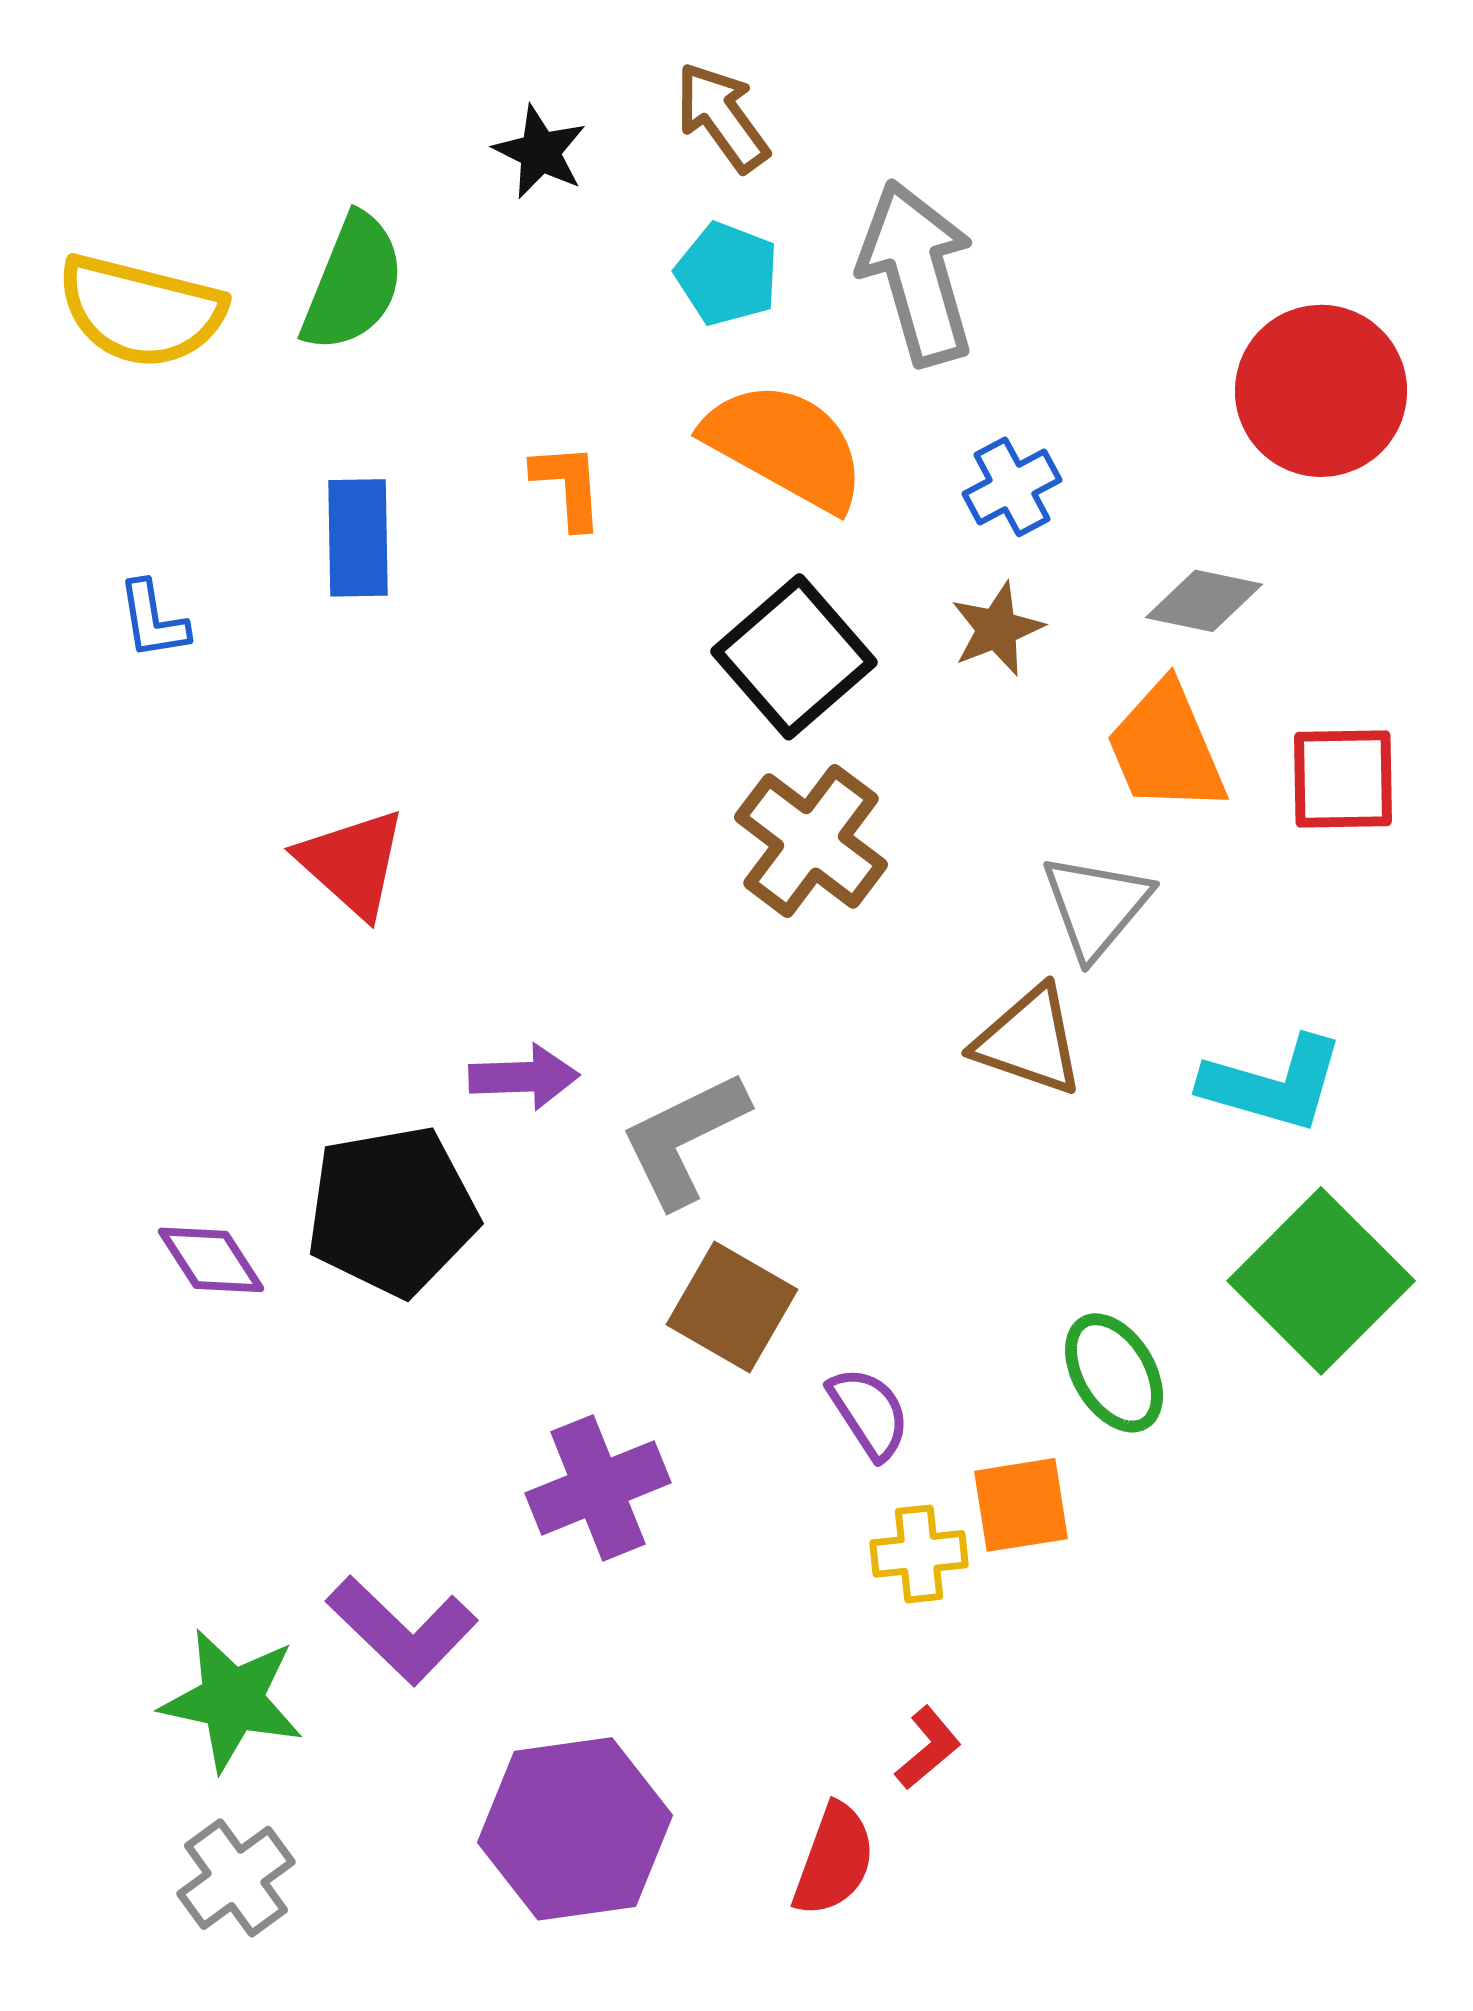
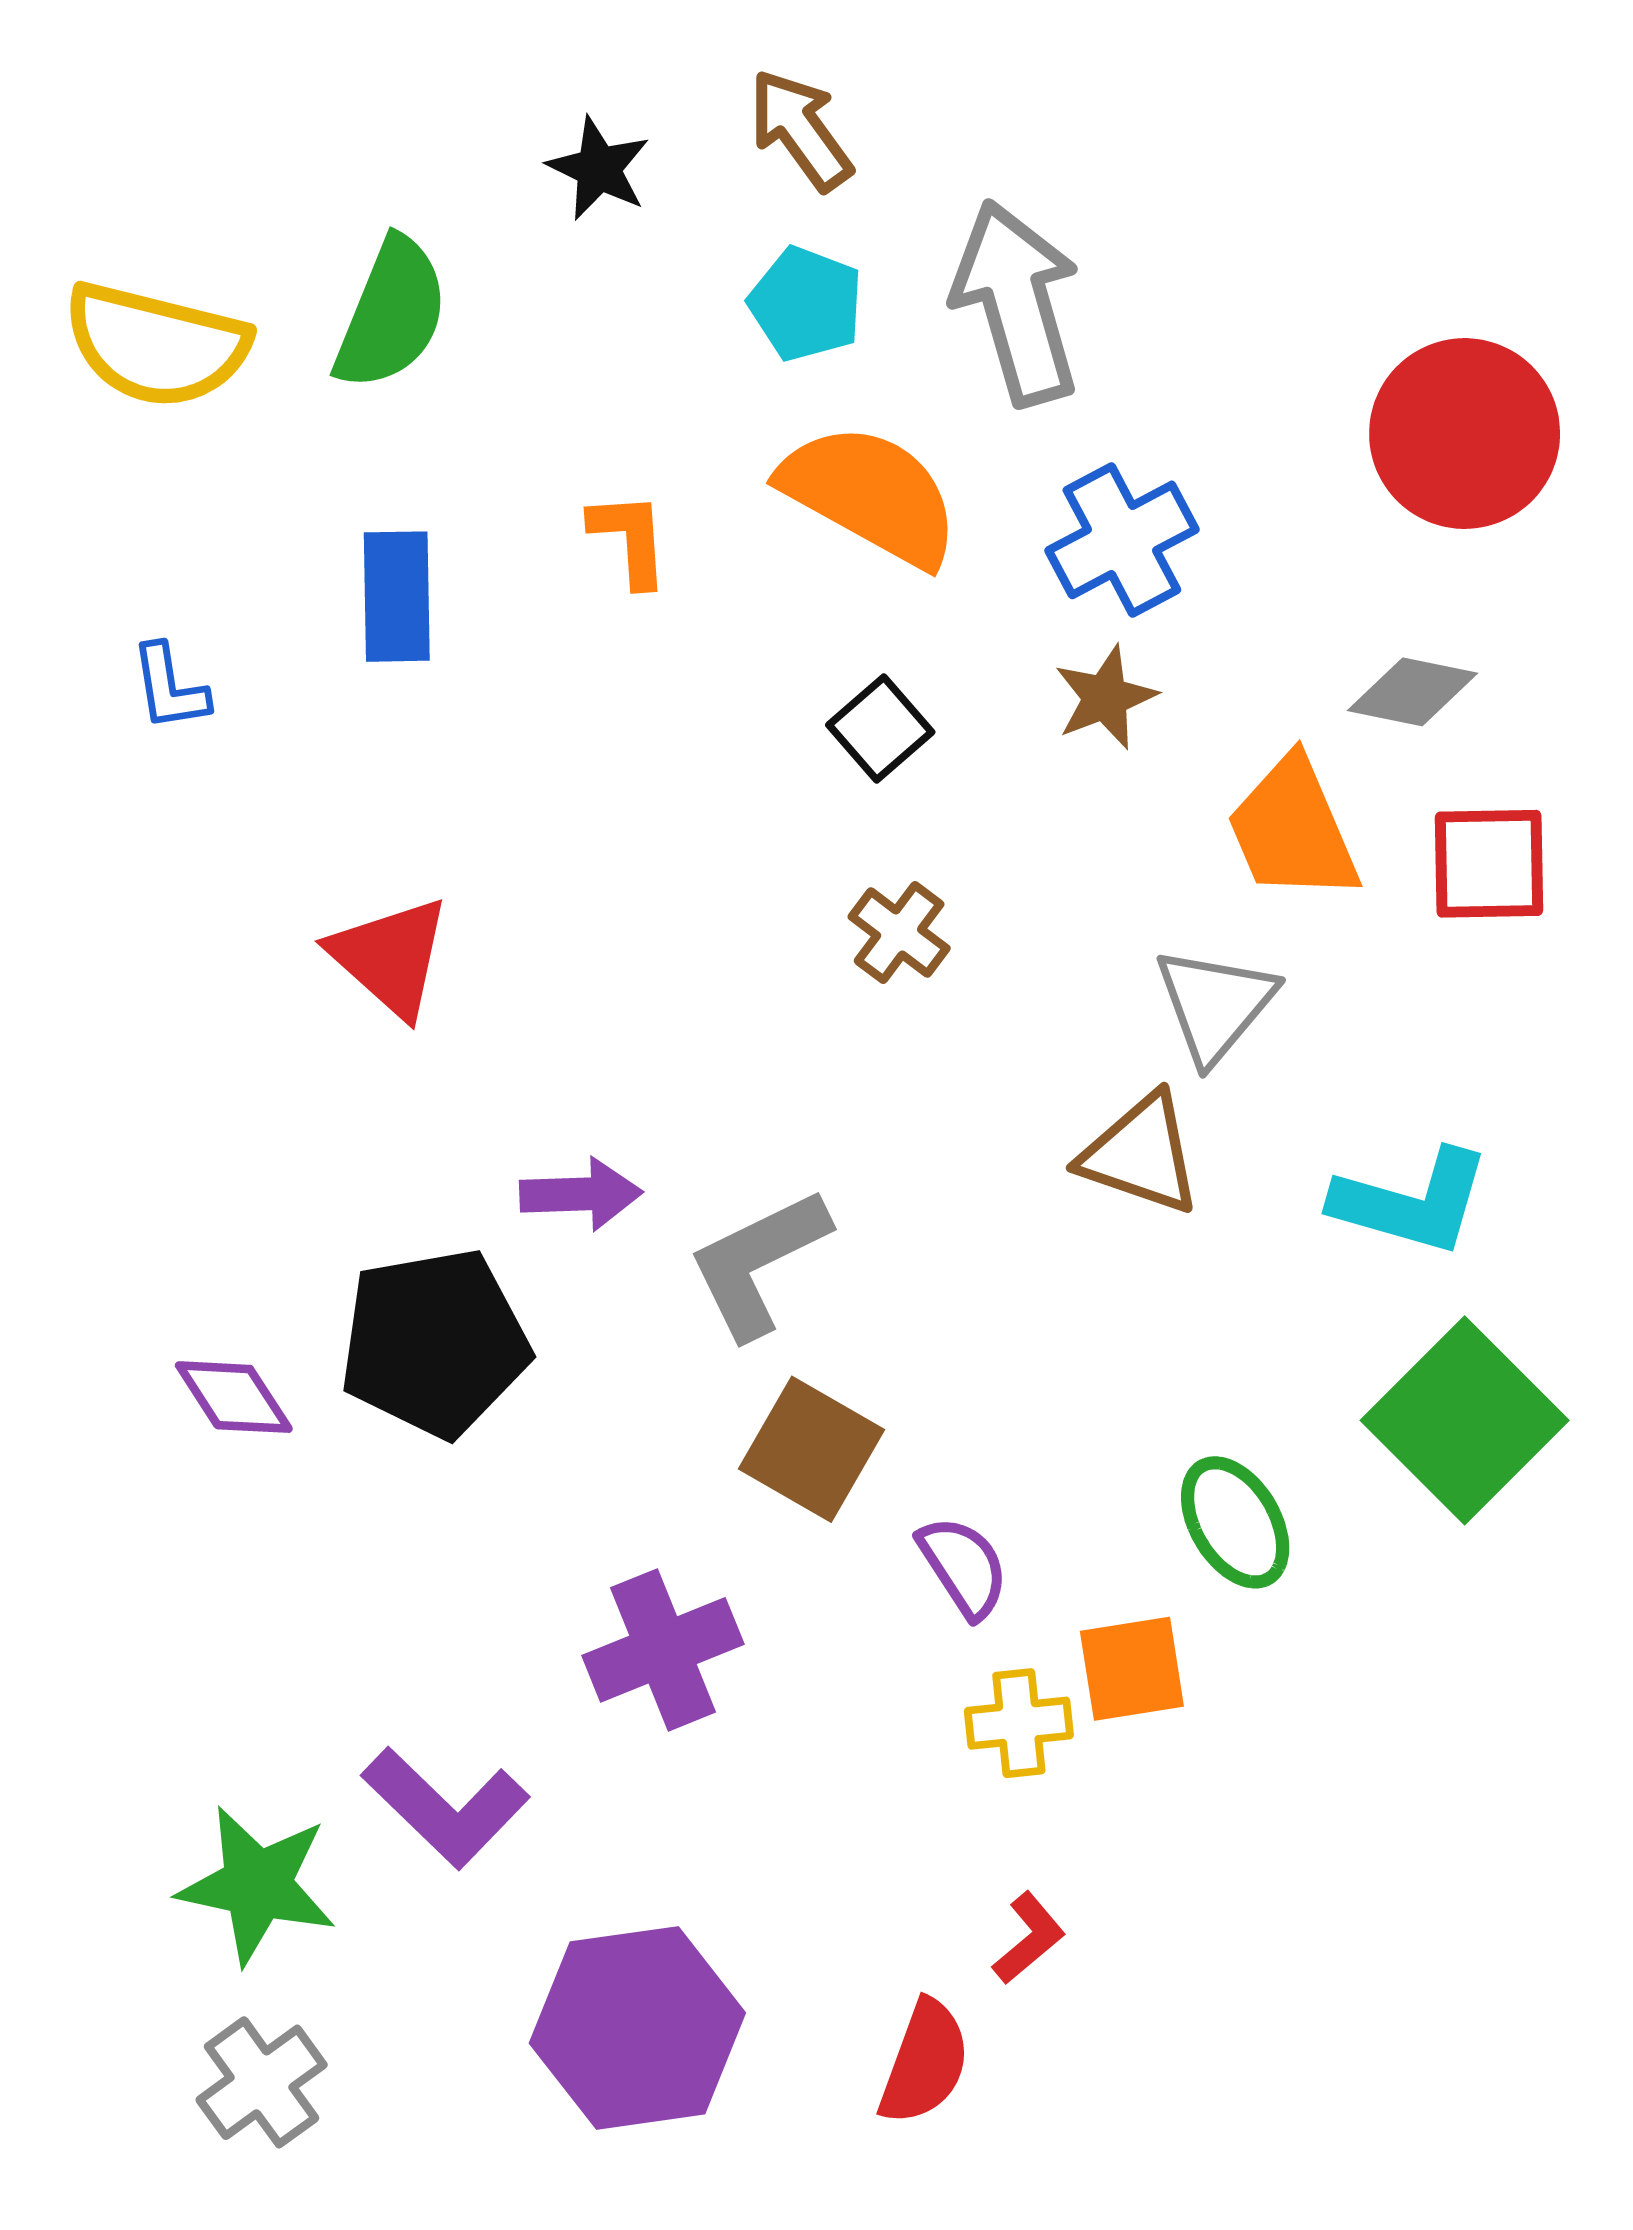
blue cross: (1012, 487) -> (1122, 540), size x1.4
gray diamond: (1204, 601) -> (1412, 692), moved
black square: (794, 657) -> (880, 728), size x0.6
brown cross: (811, 841) -> (899, 933), size x0.6

